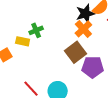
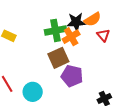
green cross: (36, 30) -> (56, 30), moved, size x1.5

